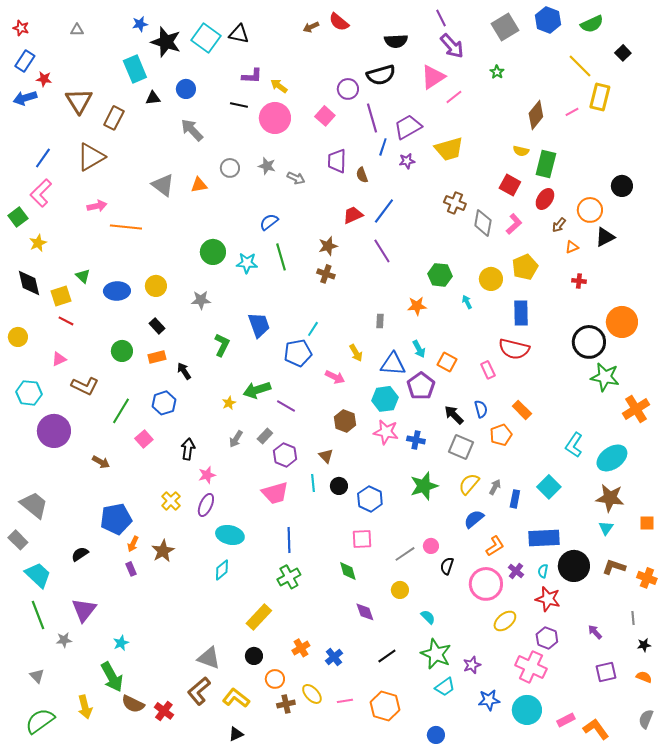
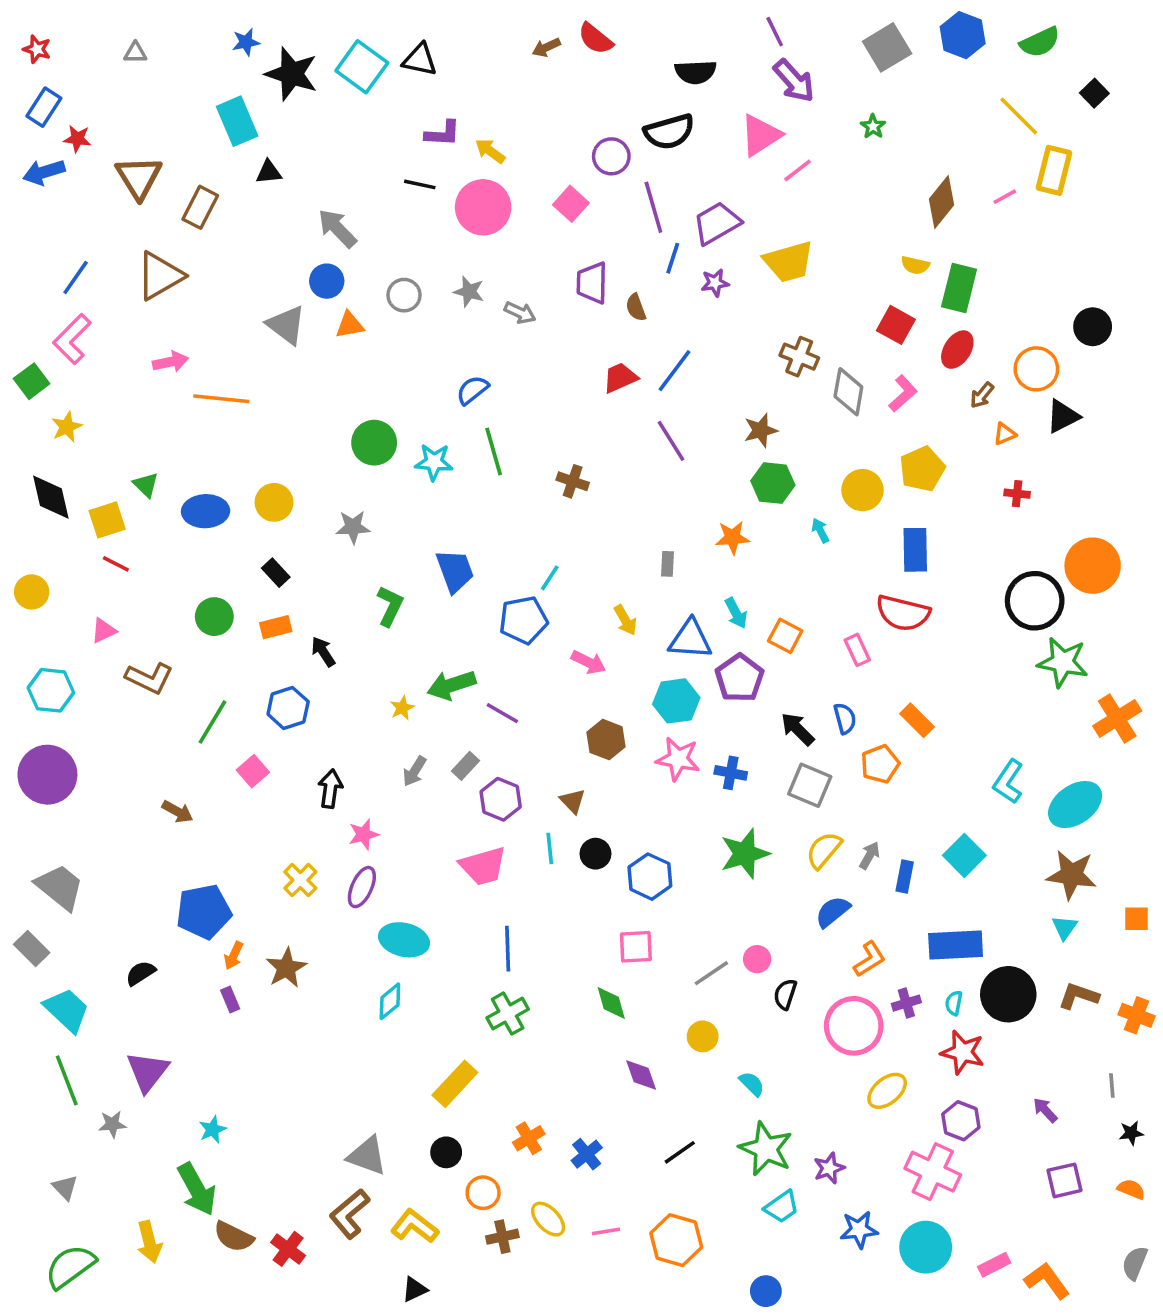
blue circle: (186, 89) -> (327, 281), moved
brown star: (328, 246) -> (761, 430), moved
purple circle: (54, 431) -> (47, 775), moved
purple cross: (516, 571) -> (906, 1003), turned 35

